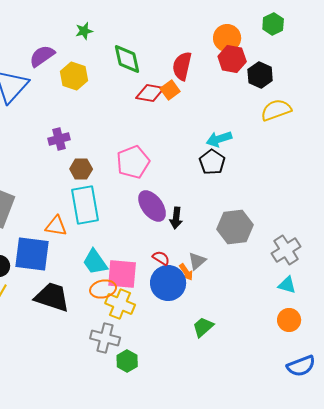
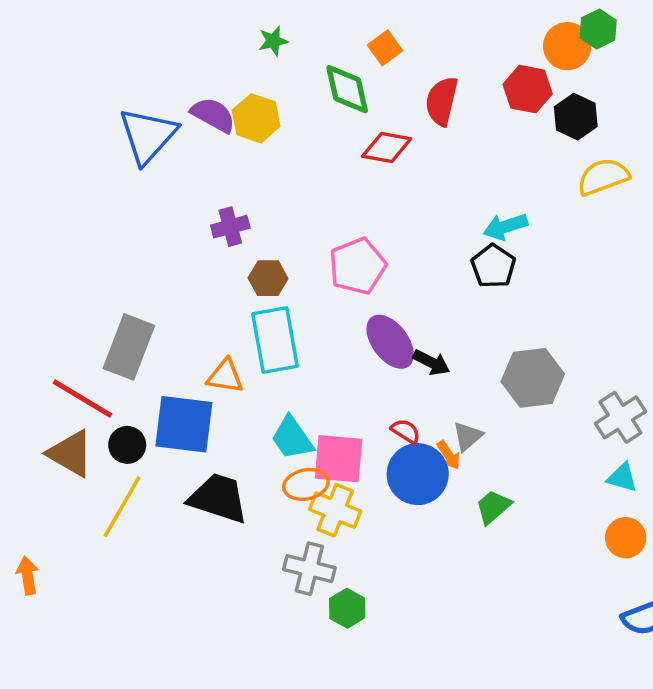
orange circle: (227, 38) -> (567, 46), moved
purple semicircle: (42, 56) -> (213, 115), moved, turned 64
orange square: (170, 90) -> (385, 48), moved
black arrow: (176, 218) -> (431, 362), turned -70
green trapezoid: (203, 327) -> (493, 507), moved

